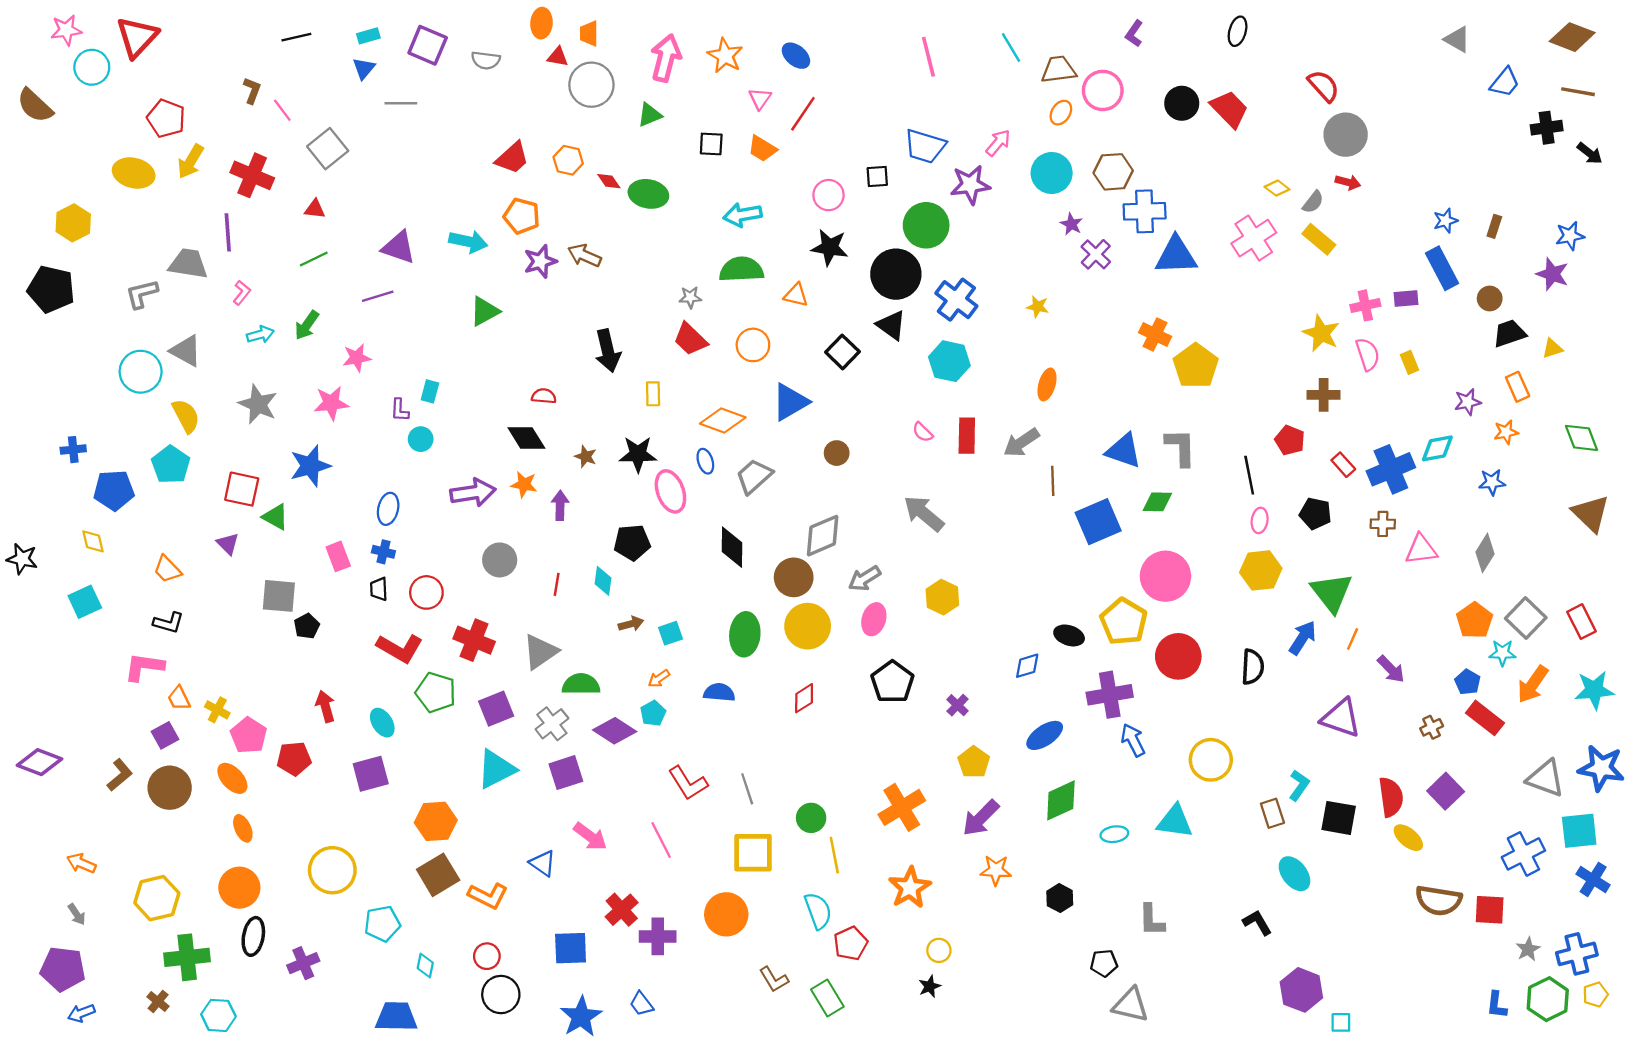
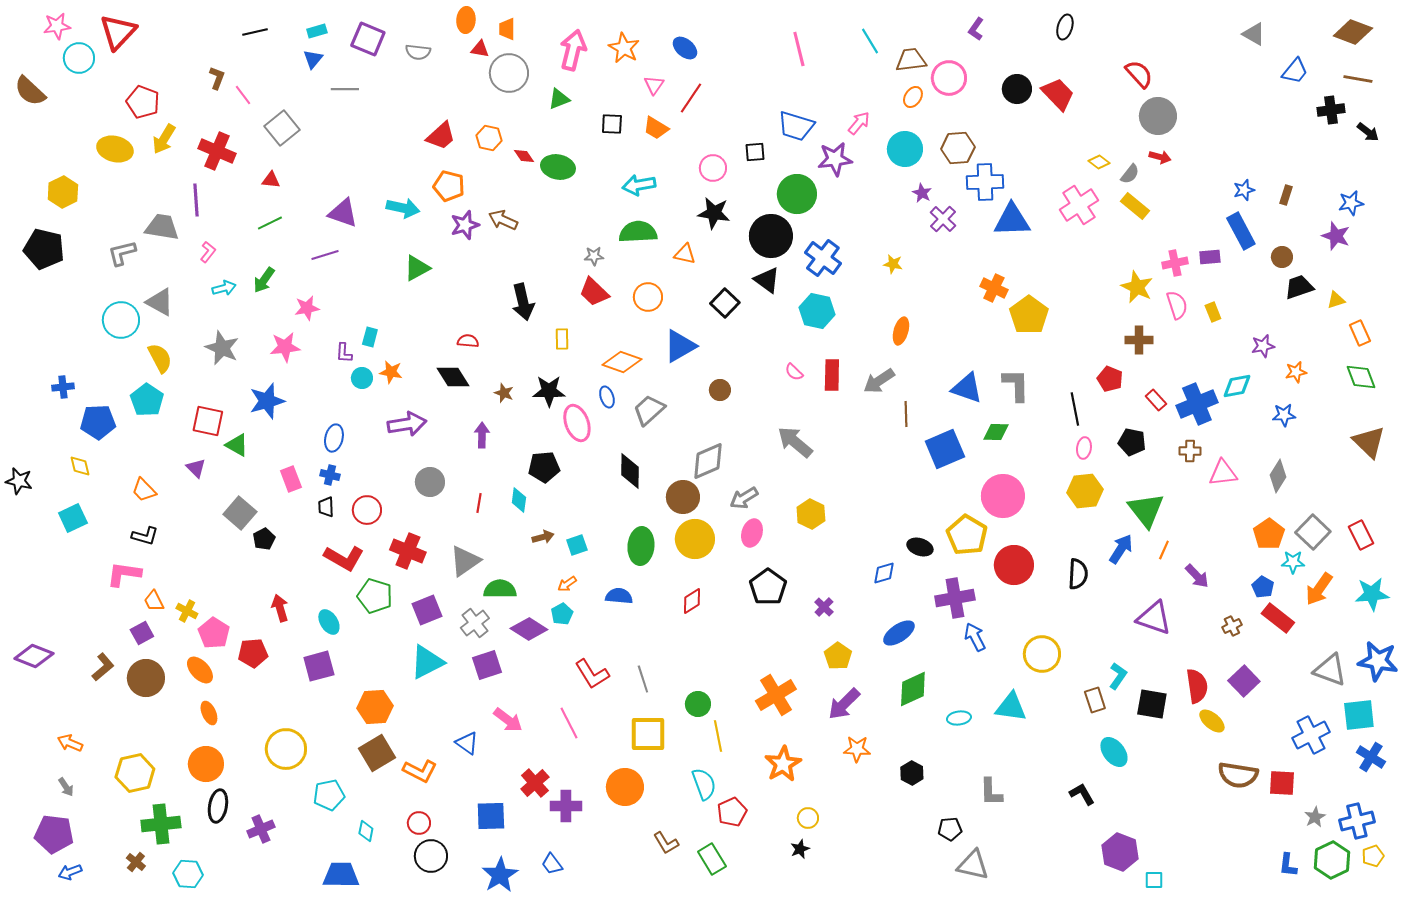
orange rectangle: (1518, 387) -> (1360, 333), moved
orange star: (524, 484) -> (391, 372), moved
gray square: (279, 596) -> (240, 513), turned 36

